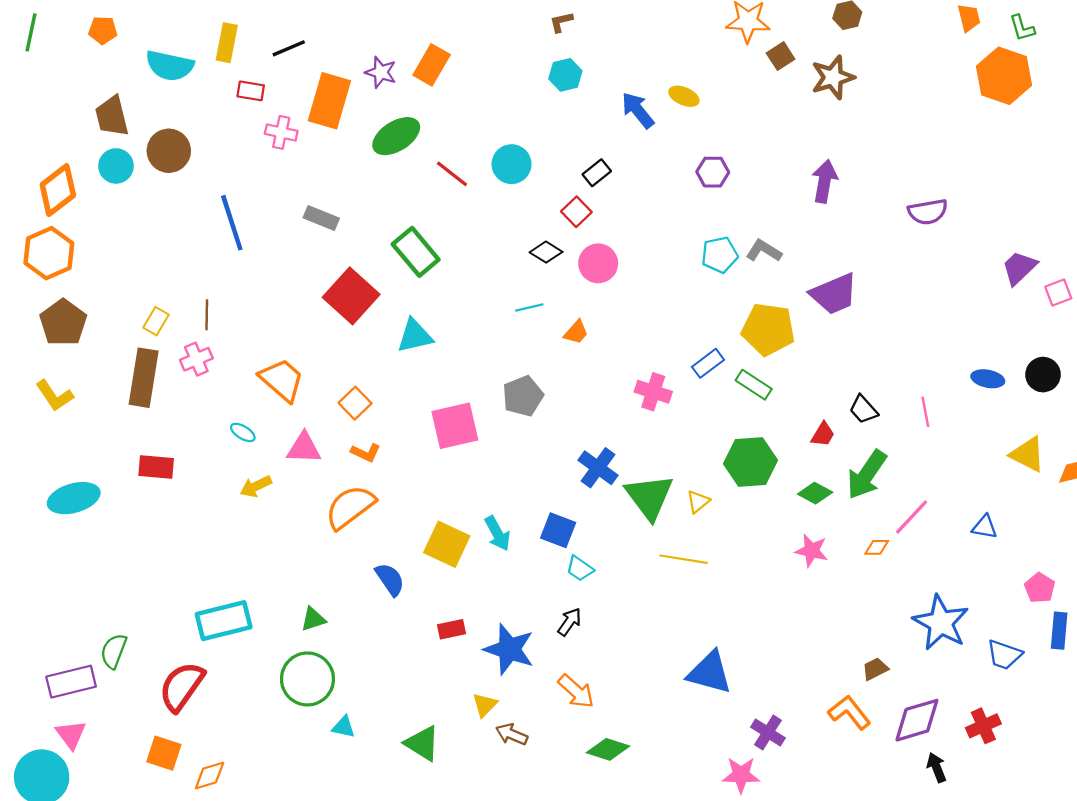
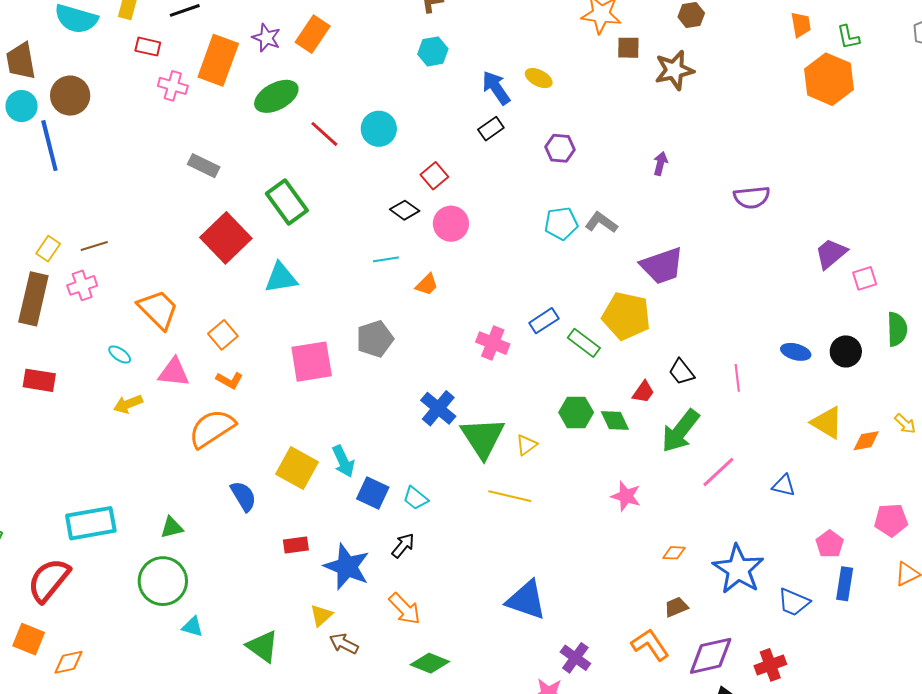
brown square: (781, 56) -> (628, 48), turned 30
black rectangle: (597, 173) -> (491, 129), moved
purple arrow: (824, 181) -> (660, 164), size x0.6
blue line: (232, 223) -> (49, 146), moved
brown line: (207, 315) -> (94, 246), turned 68
yellow pentagon: (768, 329) -> (626, 316), moved
green hexagon: (750, 462) -> (576, 412), size x0.7
green diamond: (815, 493) -> (615, 421), moved, turned 32
blue square: (558, 530) -> (373, 493), moved
orange diamond: (877, 547) -> (674, 553), moved

